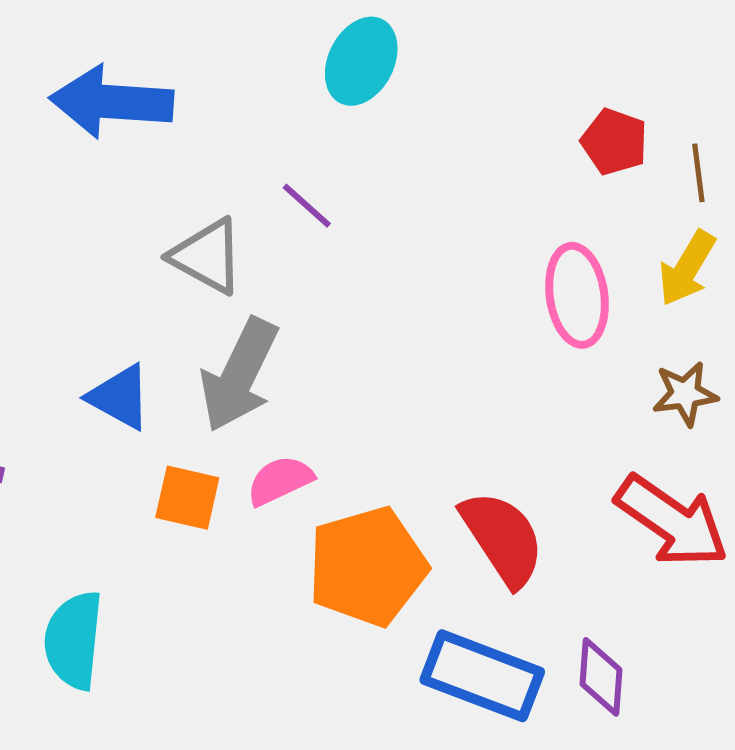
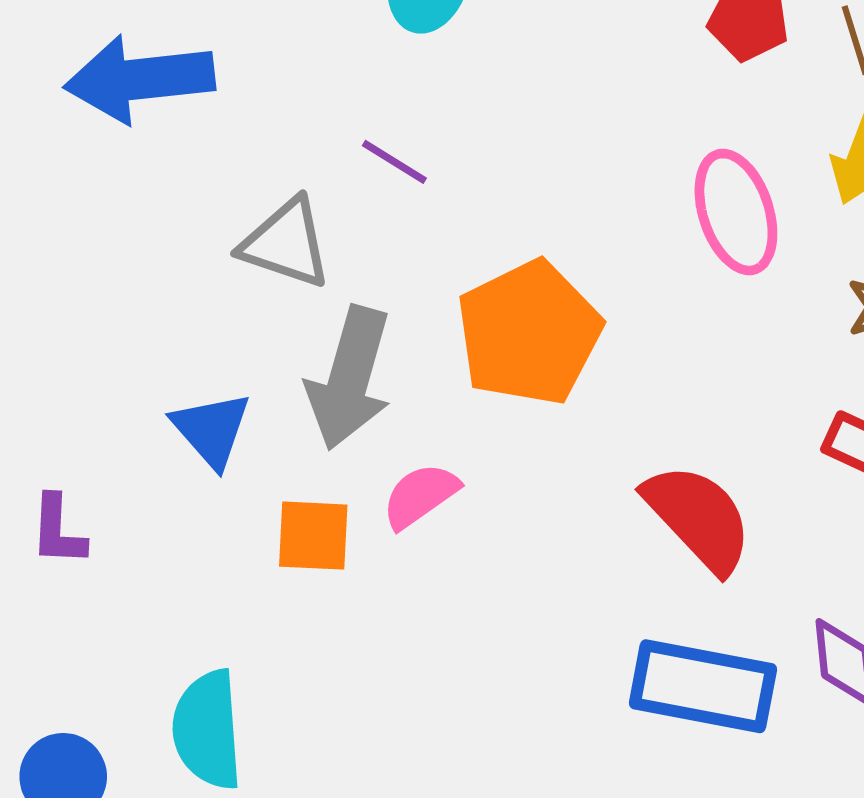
blue triangle: (120, 397) -> (211, 430), turned 30
orange pentagon: (367, 566) -> (529, 333), moved

